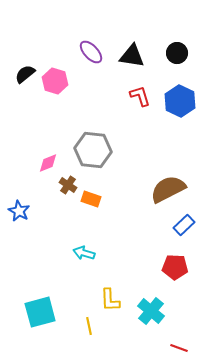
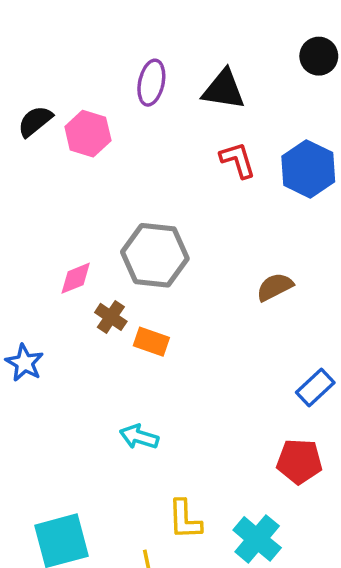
purple ellipse: (91, 52) -> (151, 83), turned 55
black circle: (177, 53) -> (319, 56), moved
brown semicircle: (168, 189) -> (275, 287), moved, size x0.6

